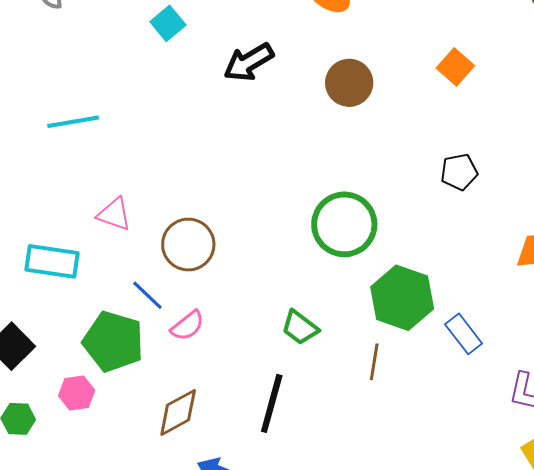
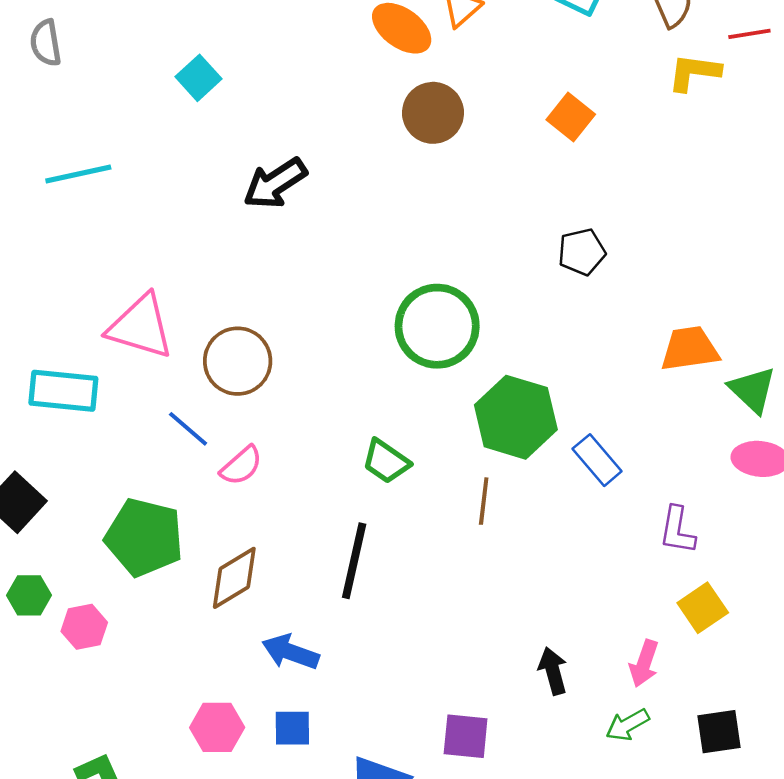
black arrow: (249, 62) -> (275, 183), moved
brown circle: (349, 83) -> (433, 113), moved
cyan line: (73, 122) -> (78, 174), moved
pink triangle: (114, 214) -> (140, 327), size x1.5
green pentagon: (113, 342) -> (144, 537), moved
pink hexagon: (77, 393) -> (84, 627), moved

